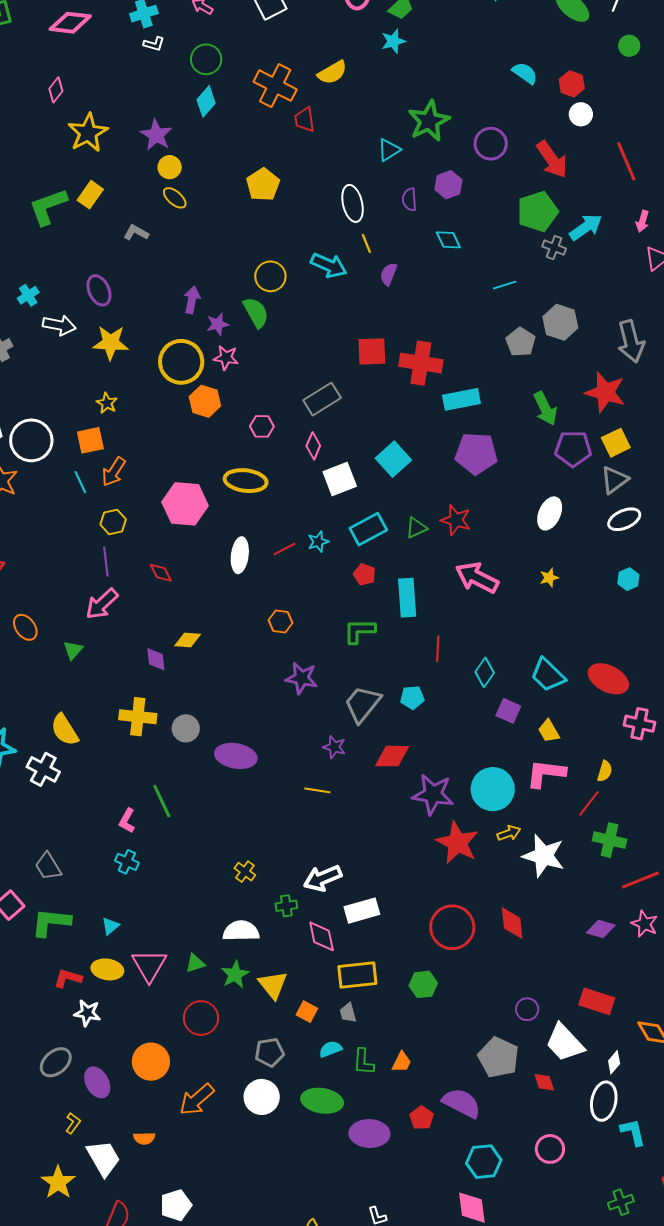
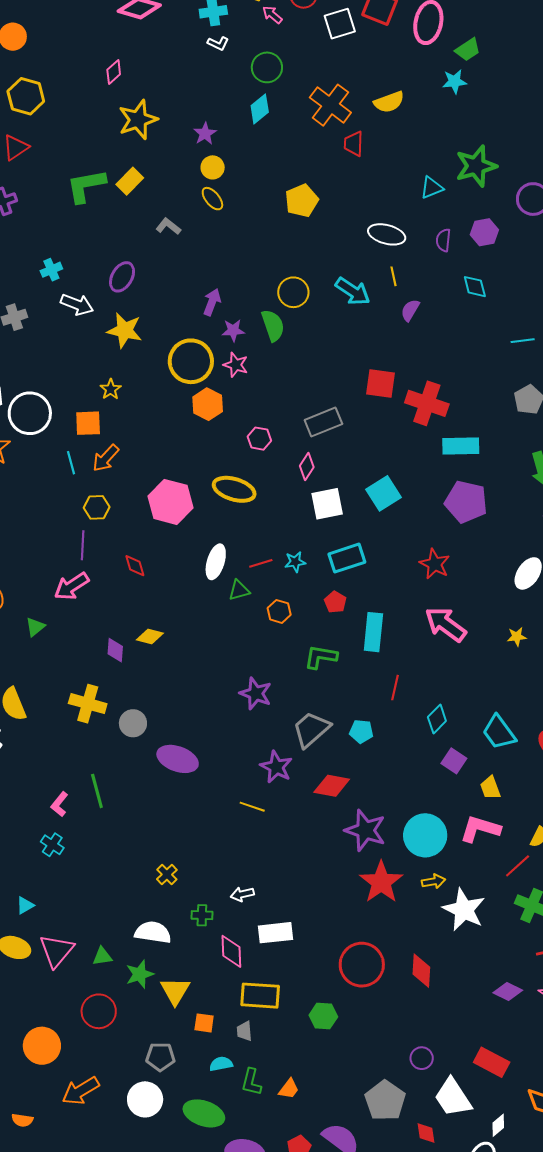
purple star: (156, 135) -> (205, 134), size x0.7
white ellipse: (353, 203) -> (387, 234), turned -72
purple ellipse: (99, 290) -> (122, 277), turned 44
green triangle: (416, 528) -> (239, 590), moved
orange hexagon: (281, 621) -> (279, 611), moved
purple star: (334, 747) -> (276, 767), size x1.4
white arrow: (323, 878) -> (242, 894), size x0.6
orange square: (307, 1012) -> (204, 1023), turned -30

